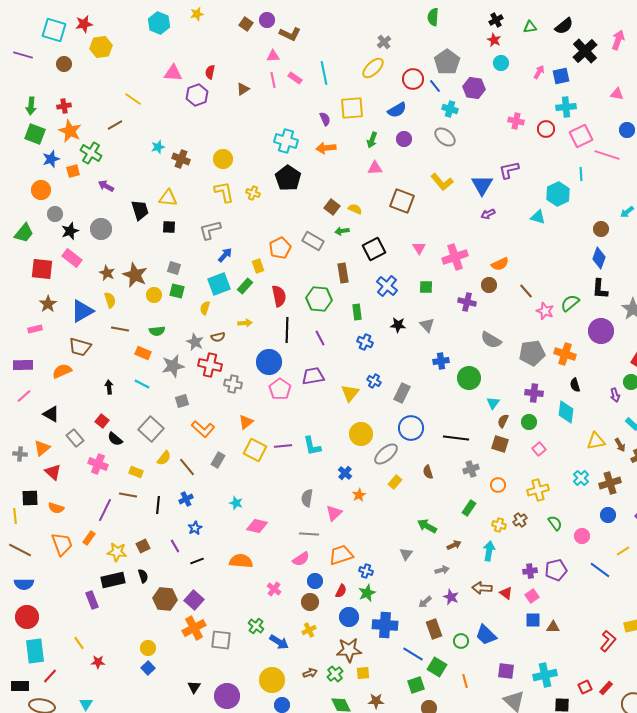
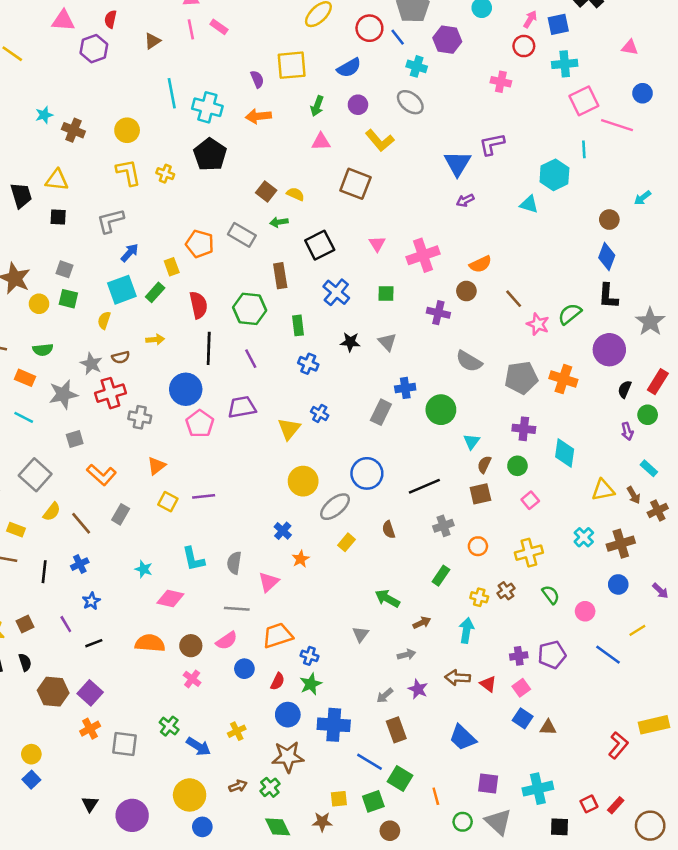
cyan line: (324, 73) -> (172, 93), moved
red circle: (546, 129) -> (524, 46), moved
yellow L-shape: (442, 182) -> (380, 140), moved
orange pentagon: (280, 248) -> (200, 244), turned -30
red cross: (210, 365) -> (110, 393), turned -30
black semicircle: (575, 385) -> (625, 389), moved, turned 40
gray rectangle: (402, 393) -> (381, 412), moved
black line: (456, 438) -> (424, 486), turned -30
brown square: (500, 444) -> (480, 494), turned -30
cyan L-shape: (312, 446) -> (193, 559), moved
yellow square: (255, 450) -> (168, 502), size x0.7
brown circle: (310, 602) -> (191, 646), moved
blue square: (533, 620) -> (523, 718), turned 35
orange cross: (194, 628) -> (90, 729), size x0.7
green circle: (461, 641) -> (463, 822), moved
yellow square: (363, 673) -> (339, 799), moved

